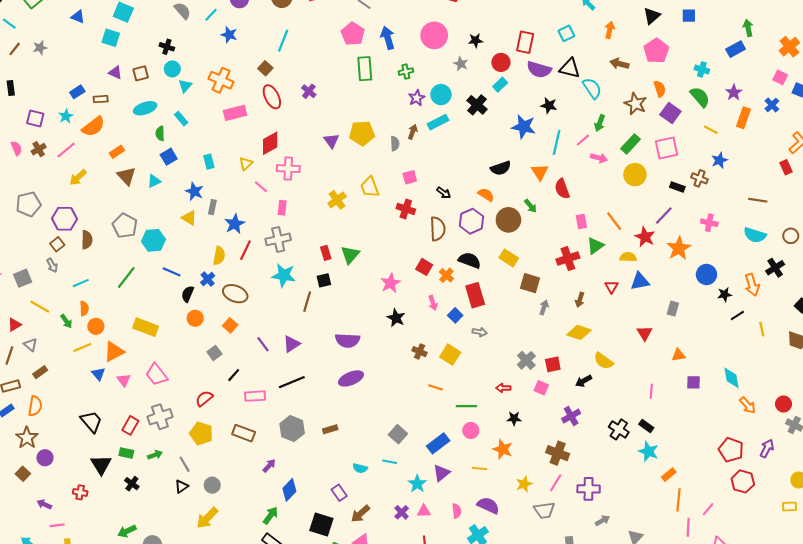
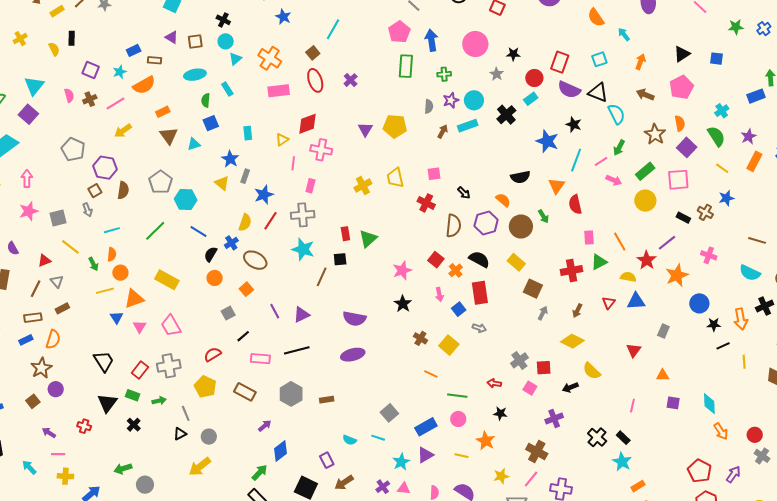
cyan cross: (702, 69) -> (722, 111), turned 32
gray semicircle: (395, 143) -> (429, 106), moved
pink line: (261, 187) -> (293, 163), turned 48
gray pentagon: (28, 204) -> (73, 149), turned 30

